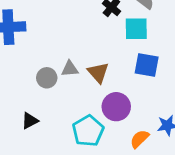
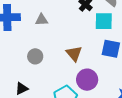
gray triangle: (70, 69) -> (41, 20), moved

